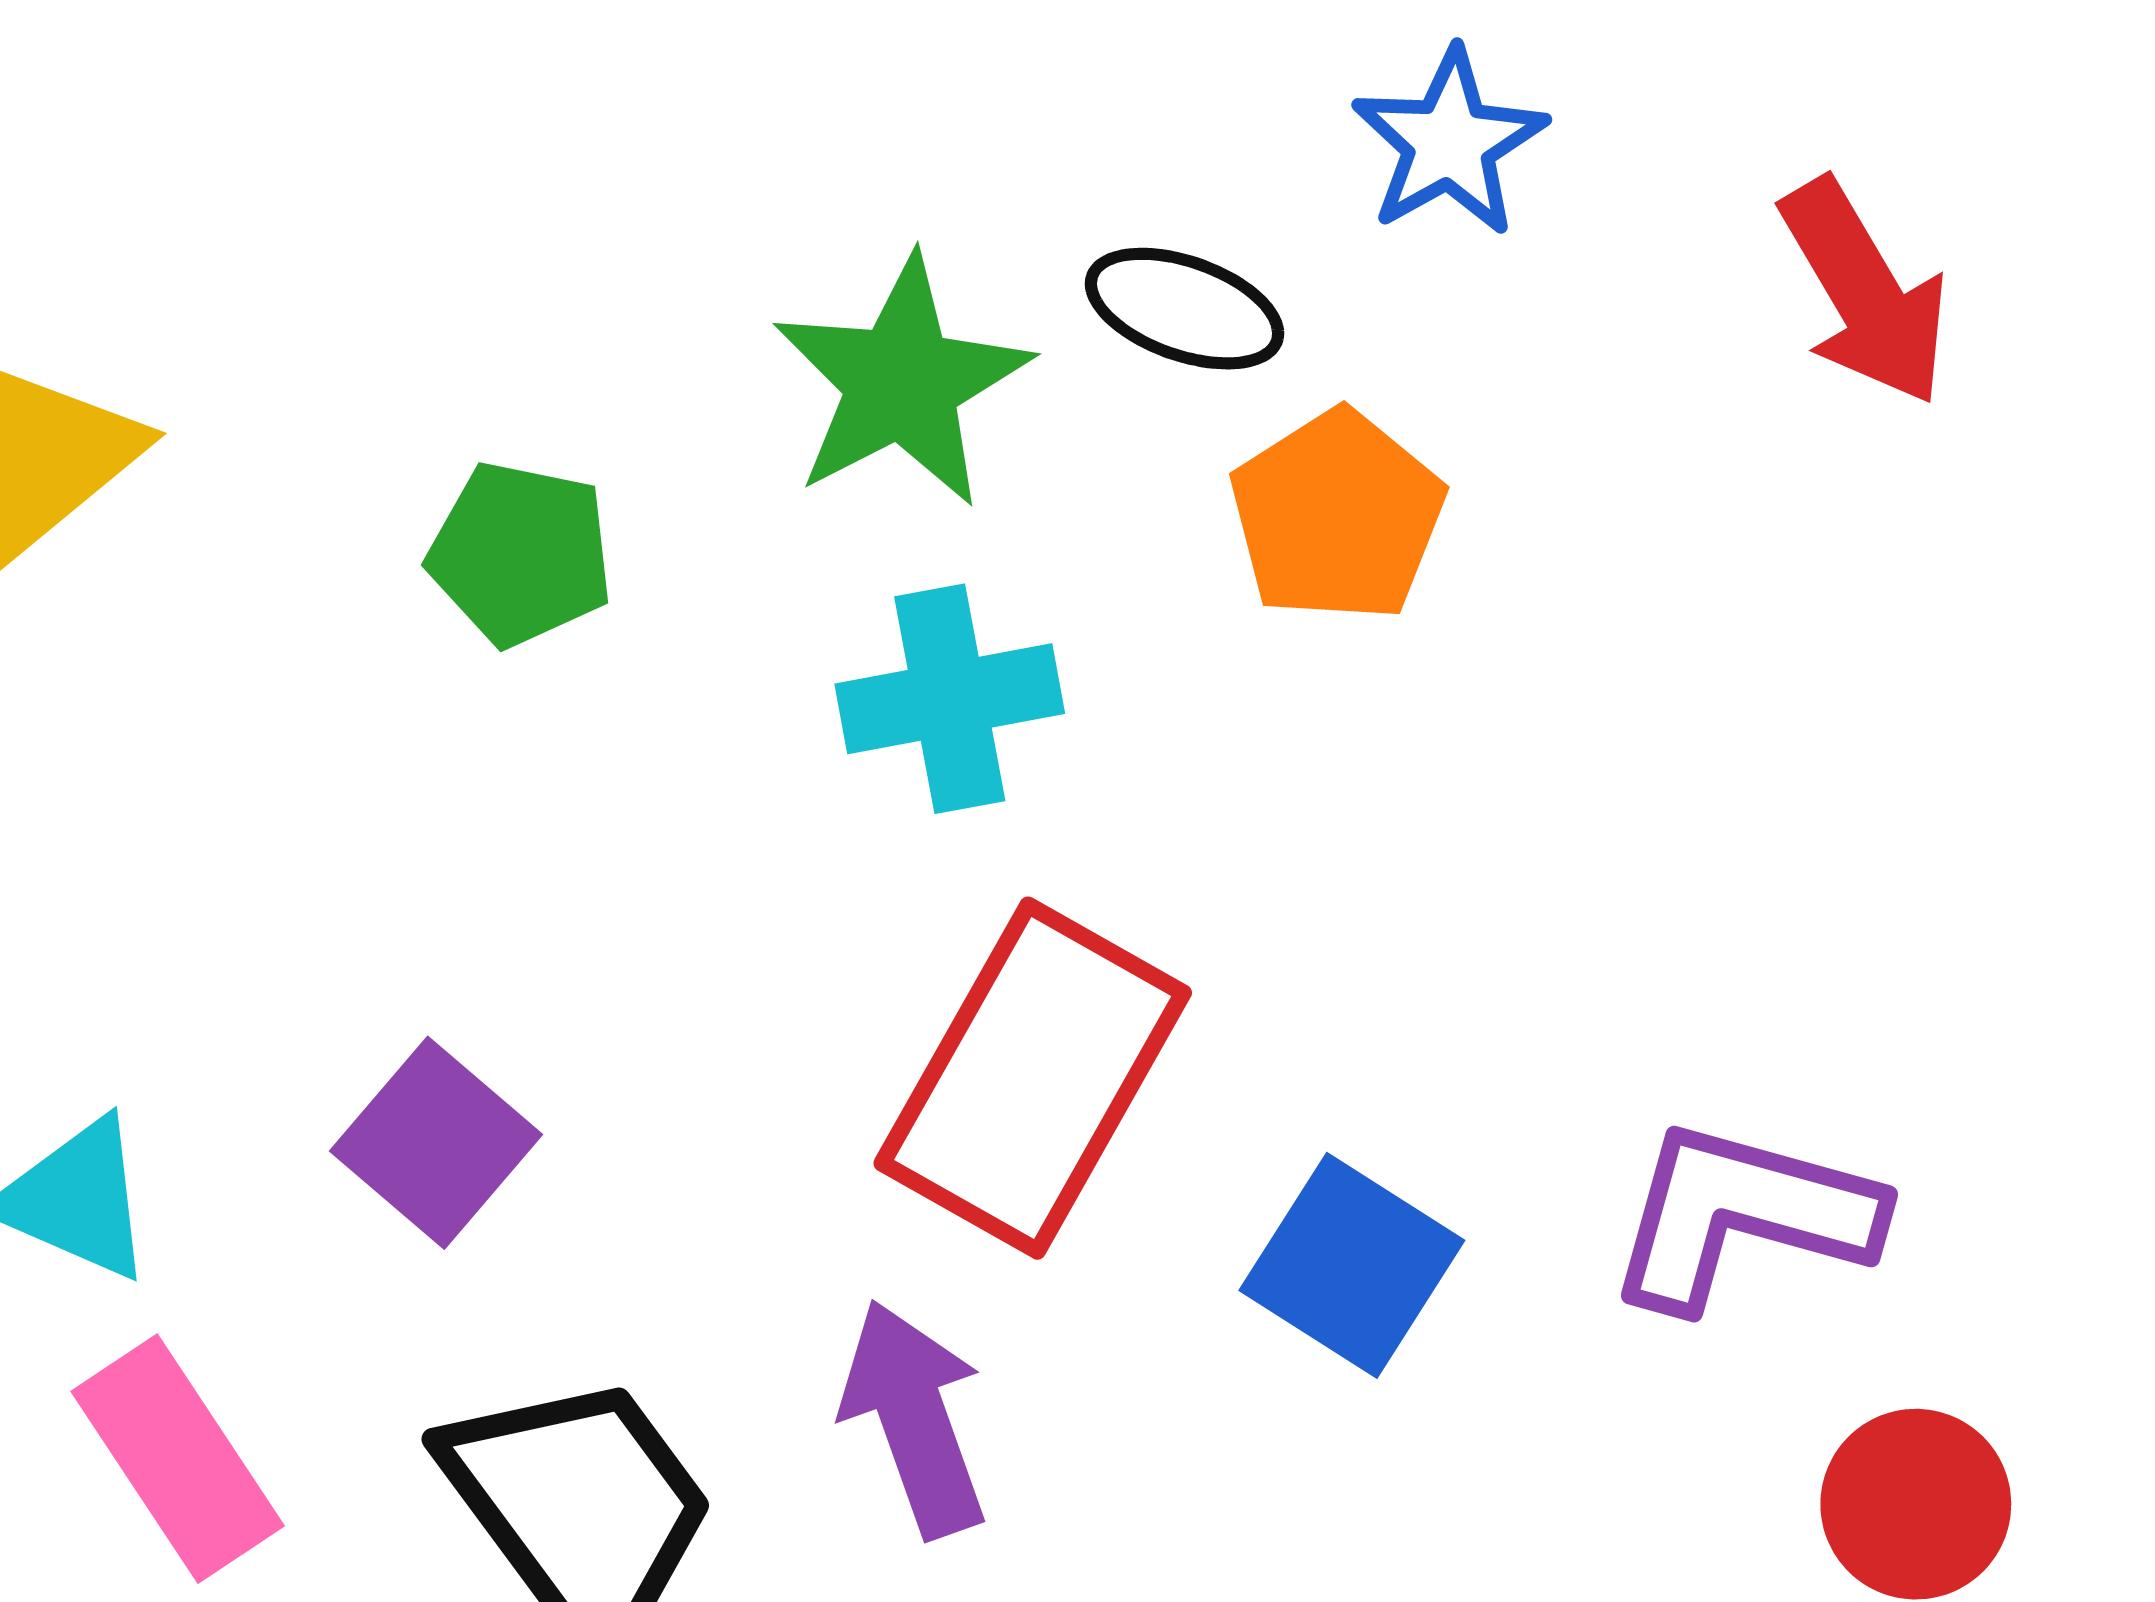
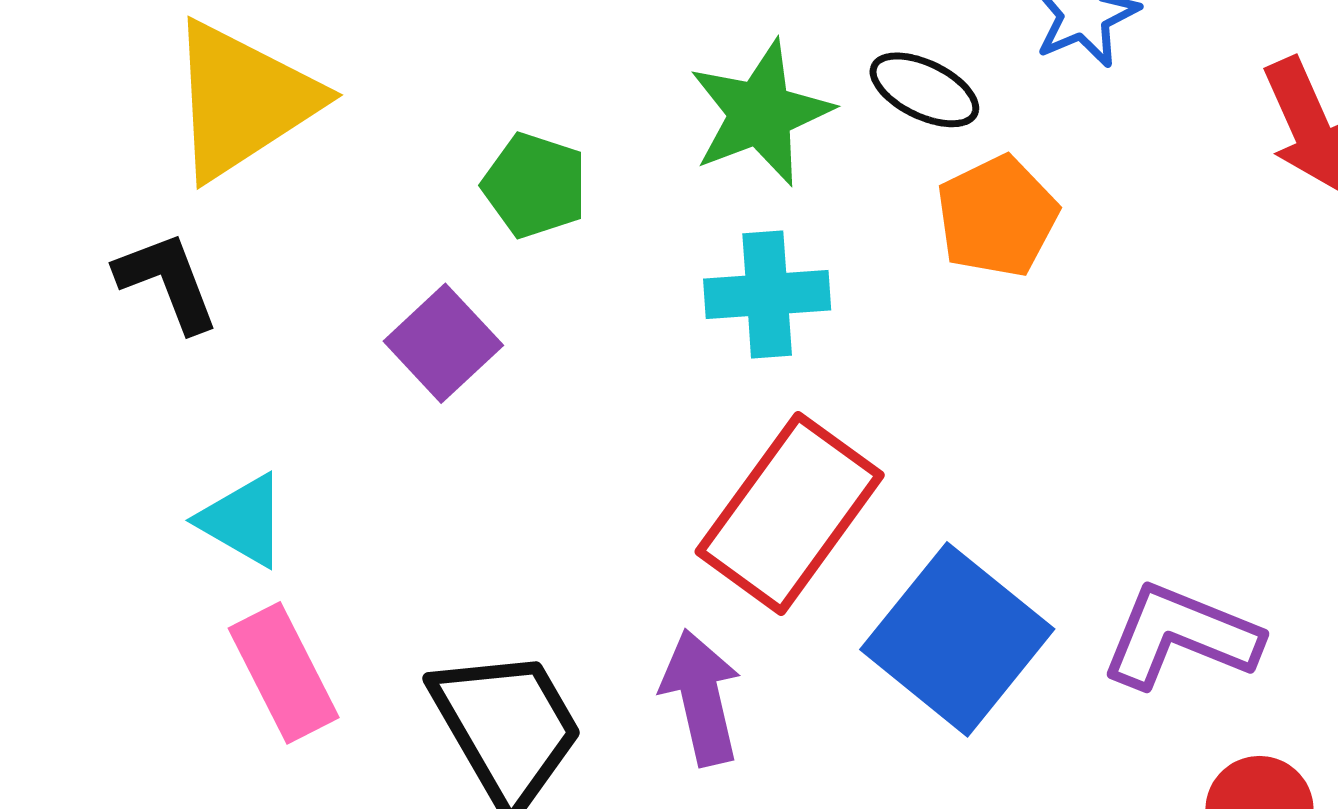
purple square: (436, 1143) -> (443, 343), moved
blue square: (1352, 1265) -> (957, 639), size x1.5

